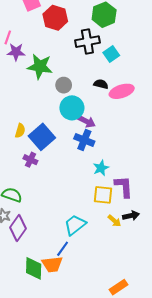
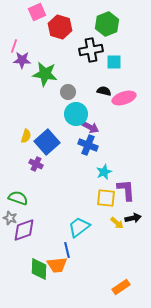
cyan square: (111, 54) -> (114, 62), turned 35
purple diamond: (18, 228) -> (24, 230), turned 35
blue line: (63, 249) -> (67, 250), turned -49

